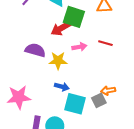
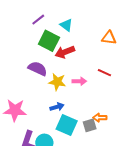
green square: (74, 17) -> (49, 41), moved
pink arrow: (79, 47) -> (79, 81), moved
blue arrow: (62, 87) -> (57, 107), turned -40

